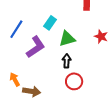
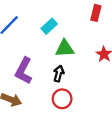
purple L-shape: (36, 47) -> (24, 71), moved, turned 140

